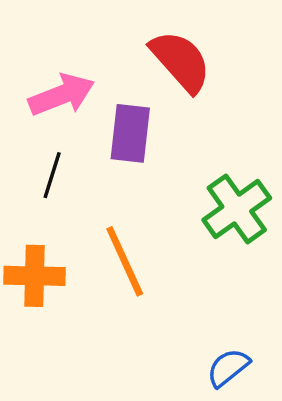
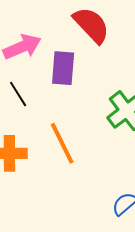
black line: (52, 175) -> (18, 94), turned -48

